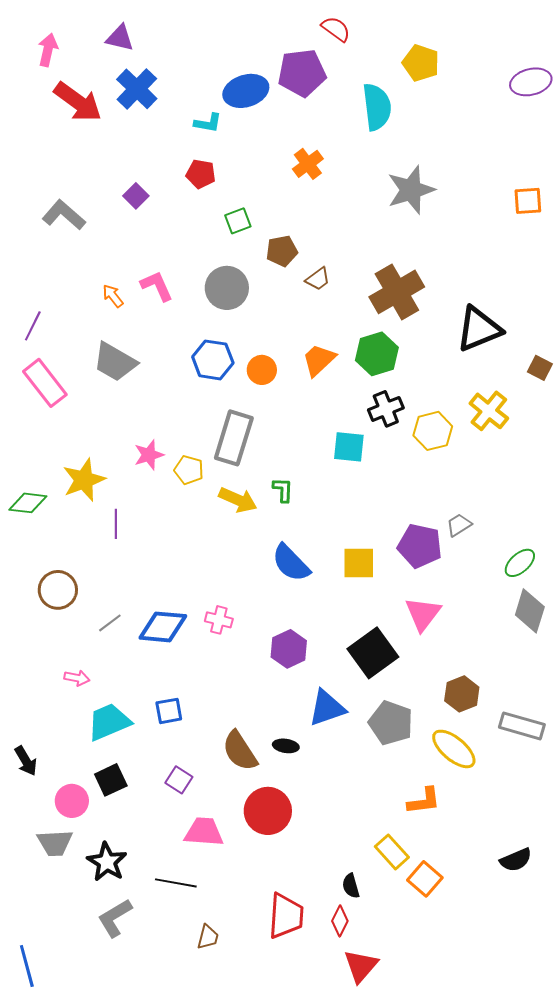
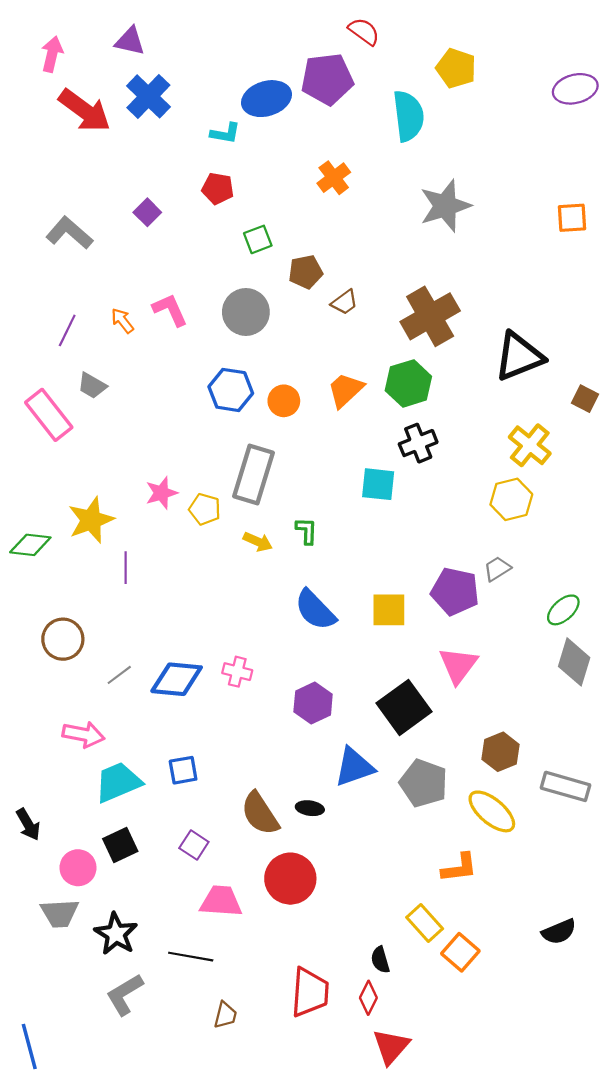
purple line: (33, 326) -> (67, 330), moved
gray trapezoid: (115, 362) -> (92, 386), moved, size x0.6
yellow hexagon: (433, 431) -> (511, 499), moved
yellow arrow: (238, 500) -> (258, 542), size x0.7
pink arrow: (77, 678) -> (83, 734), size x1.5

